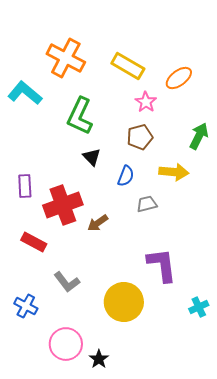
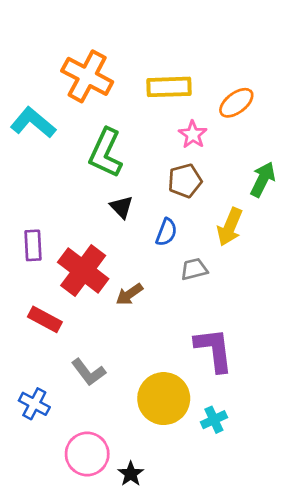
yellow rectangle: (128, 66) -> (169, 87), turned -32
yellow arrow: (174, 172) -> (230, 227), turned 108
red cross: (63, 205) -> (83, 270), turned -33
cyan cross: (199, 307) -> (214, 420), moved

